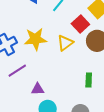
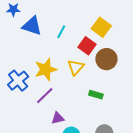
purple line: (17, 71) -> (45, 96), moved
green rectangle: (89, 80) -> (96, 95), moved, turned -64

